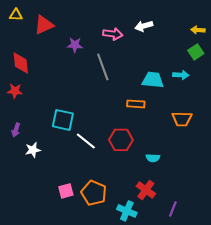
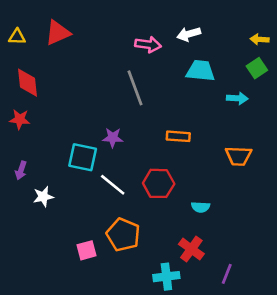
yellow triangle: (16, 15) -> (17, 37), moved
purple star: (75, 45) -> (113, 138), moved
cyan trapezoid: (153, 80) -> (201, 71), moved
orange pentagon: (94, 193) -> (123, 235), moved
cyan cross: (127, 211) -> (166, 277), turned -30

